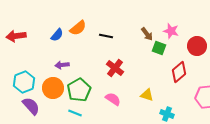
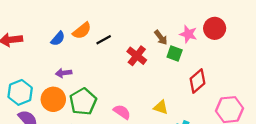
black line: (106, 36) -> (104, 40), moved, turned -40
red circle: (197, 46) -> (215, 28), moved
red cross: (115, 68) -> (137, 56), moved

